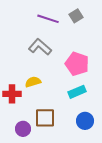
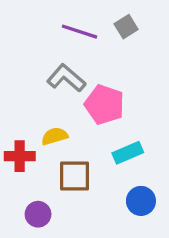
pink pentagon: (77, 64) -> (104, 105), moved
brown square: (45, 118) -> (75, 176), moved

